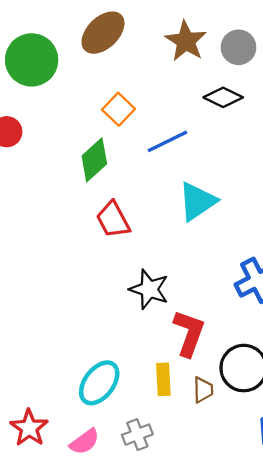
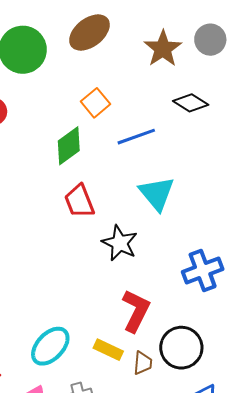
gray circle: (238, 47) -> (210, 40), moved
cyan triangle: (197, 201) -> (157, 193), turned -42
black star: (149, 289) -> (120, 243), moved
yellow rectangle: (163, 379) -> (108, 350), turned -68

